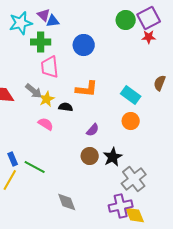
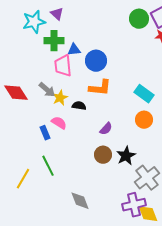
blue triangle: (53, 21) -> (74, 50), moved
blue circle: (84, 45) -> (96, 61), moved
blue rectangle: (13, 159) -> (45, 133), moved
green line: (35, 167) -> (48, 166), turned 35

